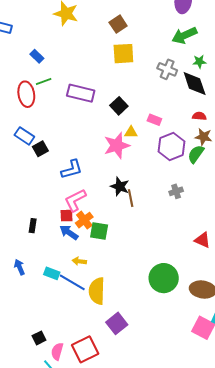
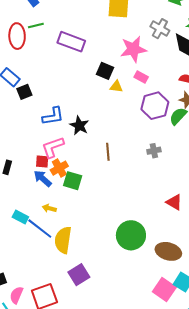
black square: (119, 106) -> (105, 71), moved, turned -30
pink star: (117, 146) -> (133, 49), moved
black star: (120, 187) -> (79, 126), moved

